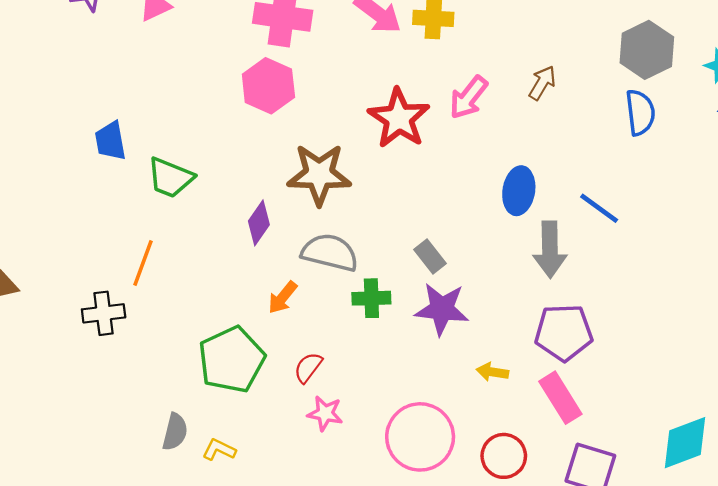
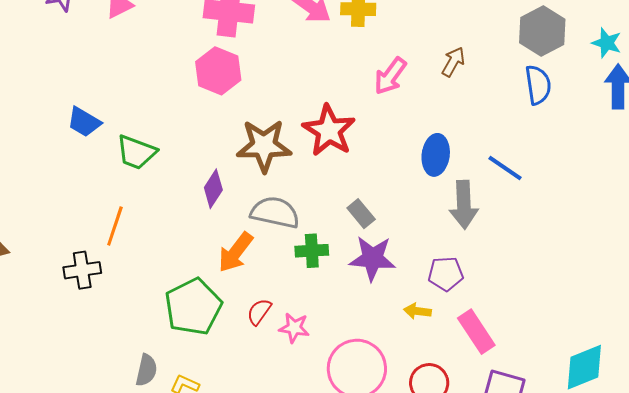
red star: (399, 118) -> (329, 131), moved
blue trapezoid: (110, 141) -> (84, 122), turned -48
orange arrow: (283, 297) -> (236, 252), size x1.4
purple pentagon: (564, 333) -> (446, 274), moved, size x0.7
pink star: (325, 413) -> (294, 328), moved

